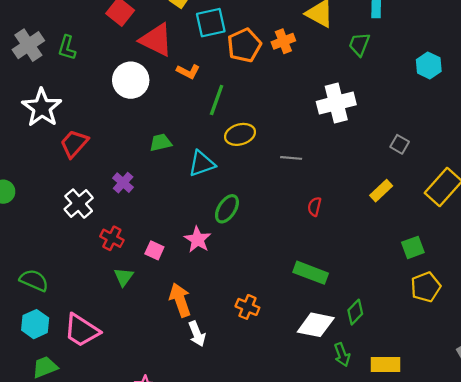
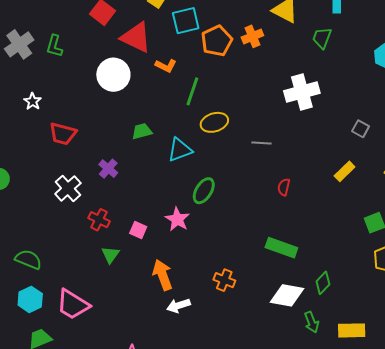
white star: (42, 108) -> (33, 101), size x0.5
red trapezoid: (74, 144) -> (63, 134), turned -116
white arrow: (197, 334) -> (178, 306), turned 95

